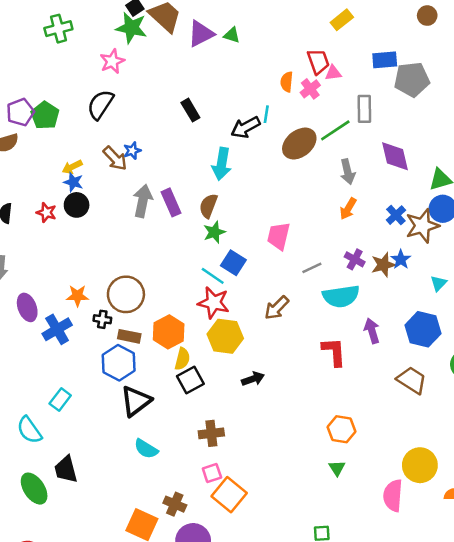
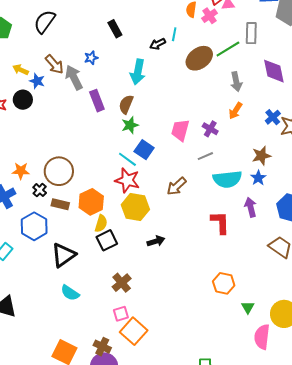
black arrow: (246, 127) -> (158, 44), size x0.7
blue star: (132, 151) -> (91, 58), moved
yellow arrow: (72, 167) -> (21, 70), turned 49
blue star: (73, 182) -> (37, 81), moved
gray arrow: (143, 201) -> (74, 77), moved, turned -40
purple cross: (355, 259) -> (210, 129), moved
blue star: (401, 259) -> (258, 178), moved
black cross: (102, 319) -> (40, 190), turned 32
blue hexagon: (119, 363) -> (34, 226), moved
brown cross: (211, 433) -> (122, 283), turned -36
green triangle: (337, 468) -> (248, 307), moved
brown cross: (175, 504) -> (102, 347), moved

